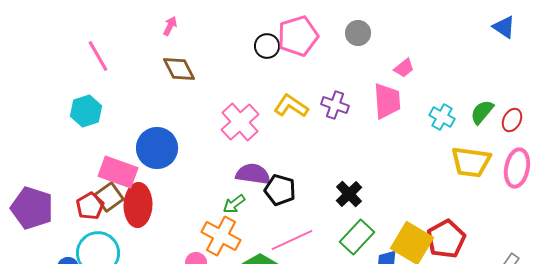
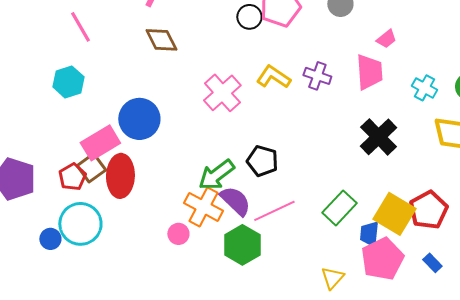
pink rectangle: (118, 172) -> (100, 143), turned -51
purple semicircle: (253, 174) -> (235, 201), moved, turned 36
black cross: (349, 194) -> (378, 137), moved, size x1.4
green arrow: (234, 204) -> (216, 175), size x1.6

